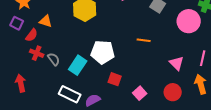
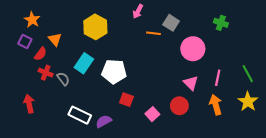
orange triangle: (46, 21) -> (55, 39), turned 32
pink circle: (189, 21) -> (193, 49), moved
orange line: (144, 40) -> (153, 33), moved
cyan rectangle: (78, 65) -> (84, 63), moved
red circle: (173, 92) -> (179, 106), moved

